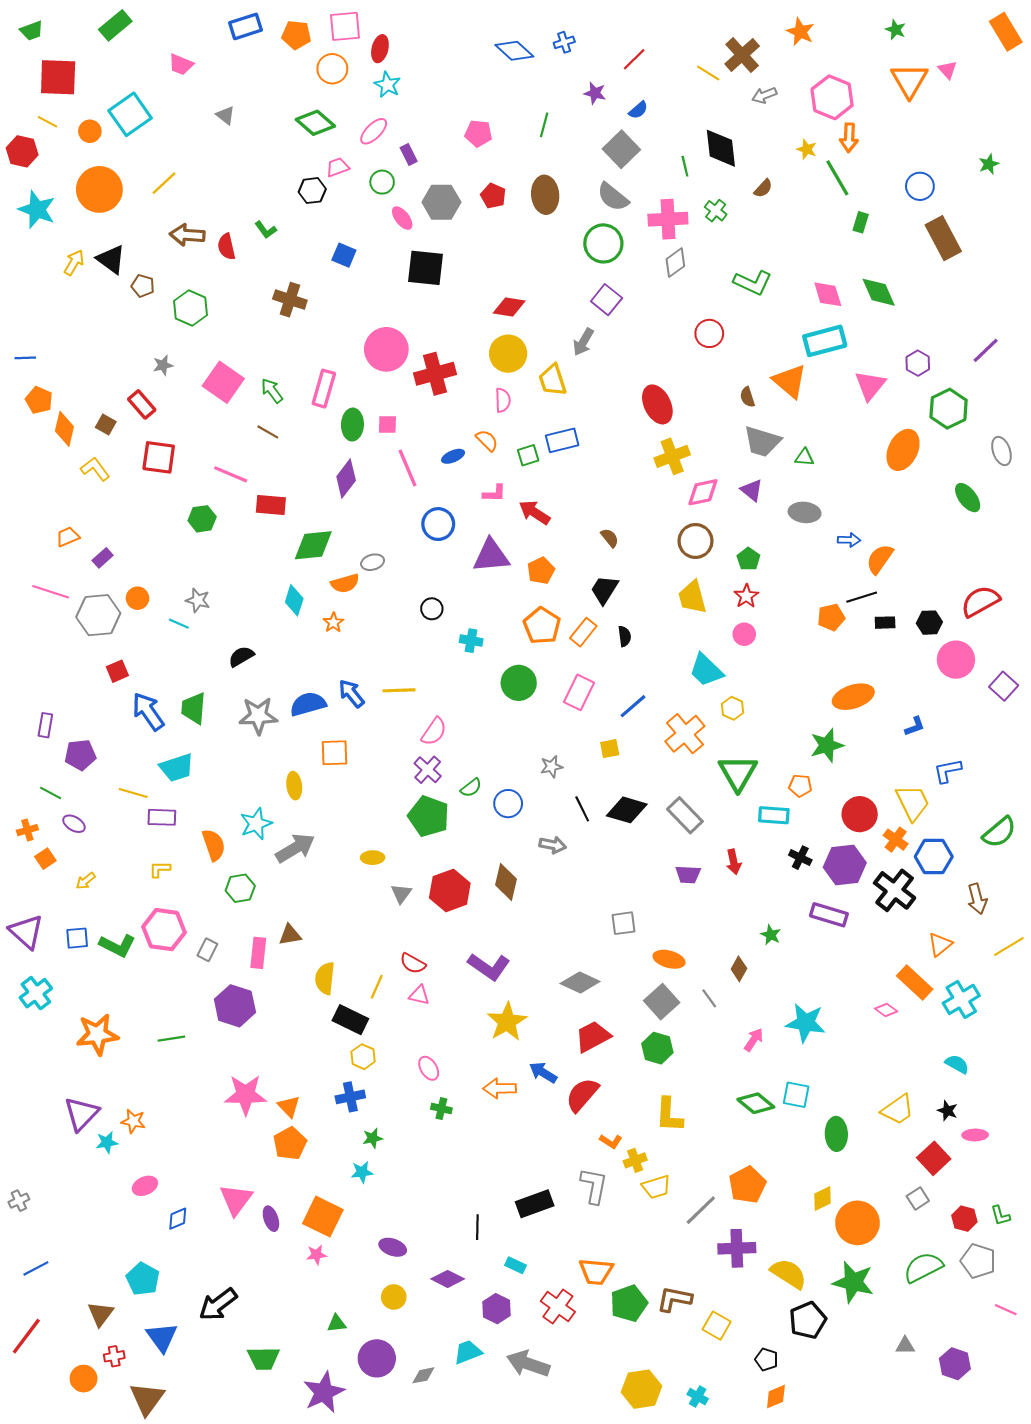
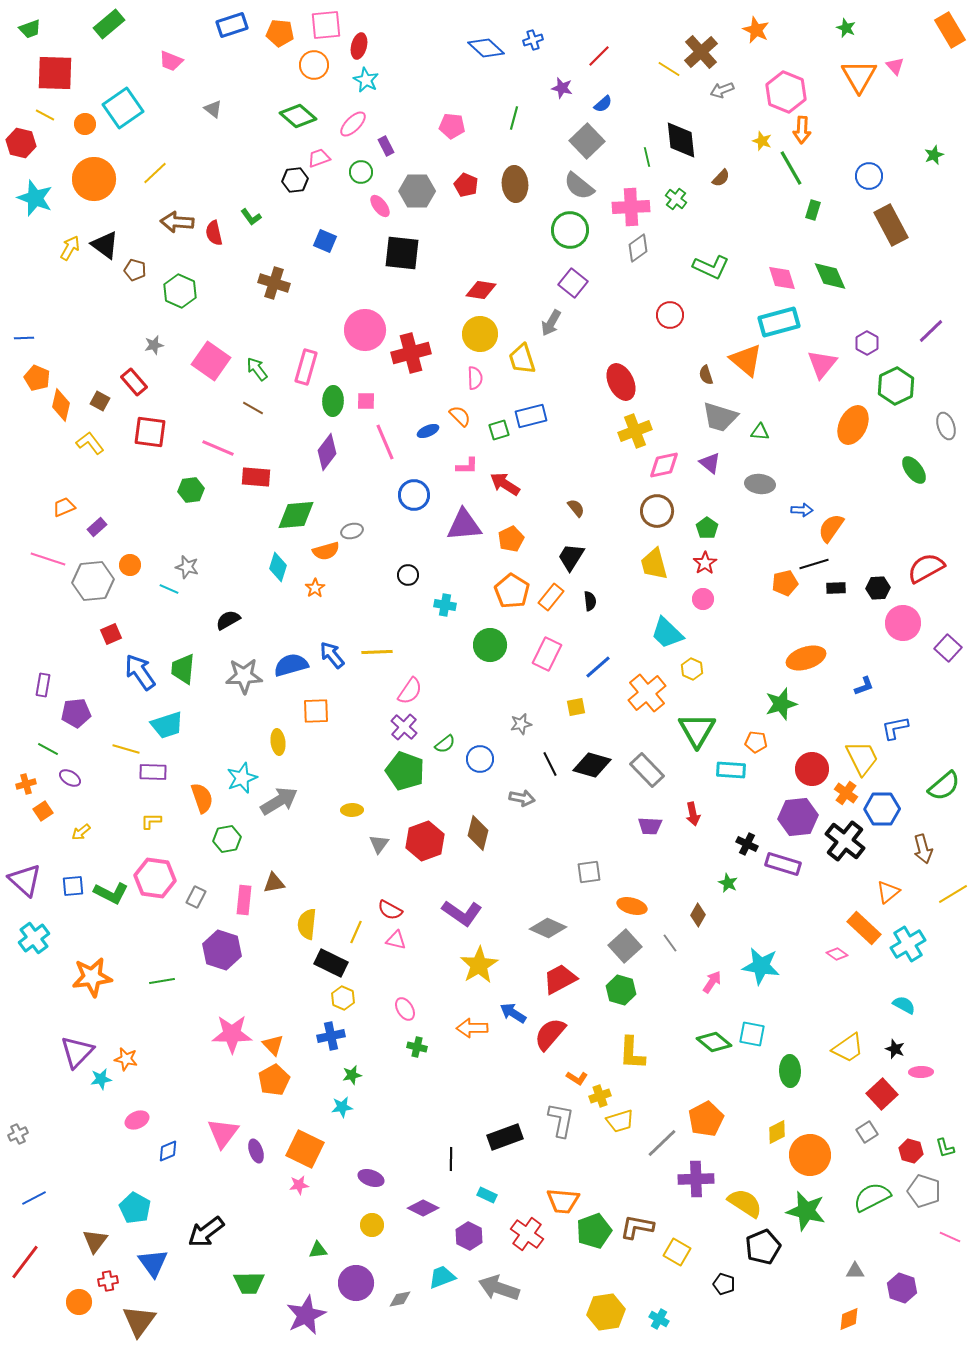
black cross: (800, 858) -> (747, 844), moved
orange diamond: (776, 1397) -> (849, 1319), moved

